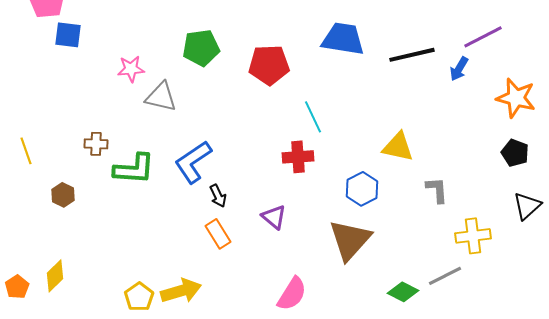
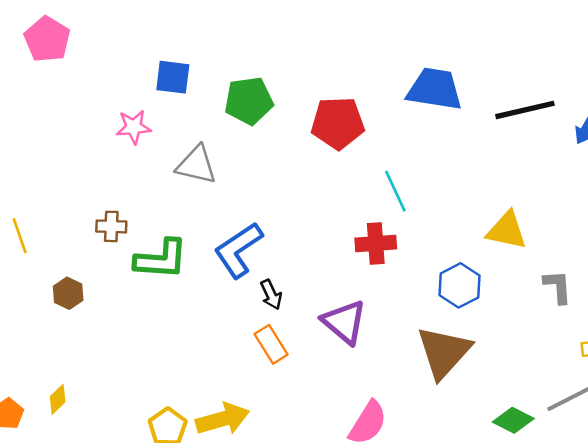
blue square: (68, 35) -> (173, 77), moved
pink star: (131, 69) -> (134, 127), moved
purple triangle: (274, 217) -> (344, 322), size x1.4
yellow diamond: (55, 276) -> (58, 399), size x0.7

